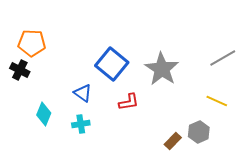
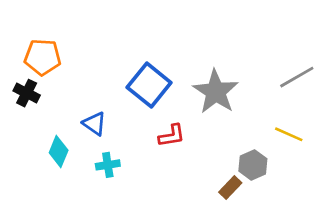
blue triangle: (83, 93) -> (94, 124), moved
gray hexagon: (199, 132) -> (253, 165), moved

